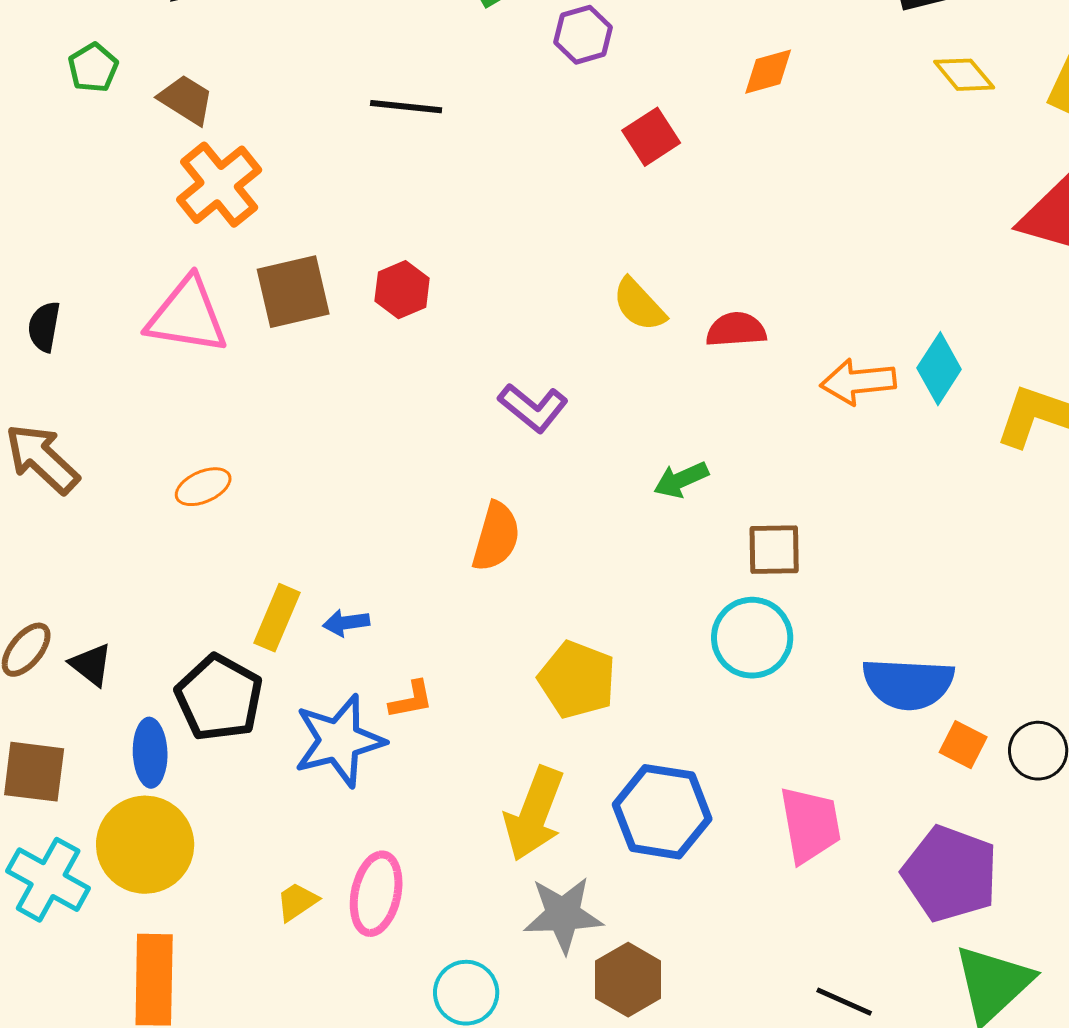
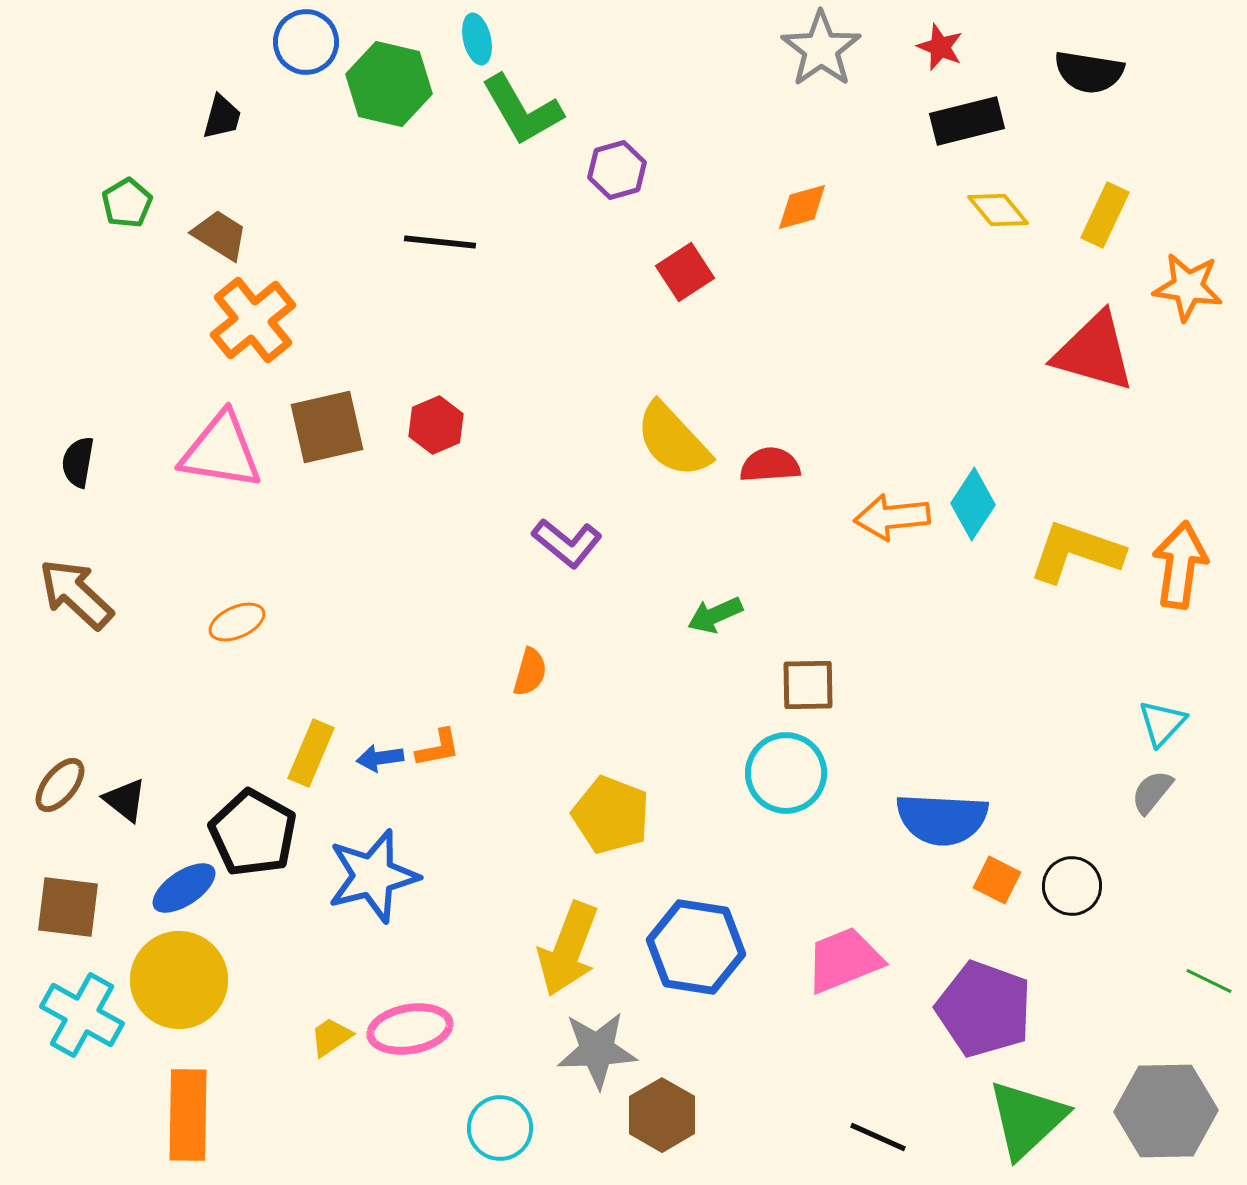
yellow semicircle: (639, 305) -> (673, 440), size x1.4
orange semicircle: (496, 537) -> (530, 672), size x0.7
orange L-shape: (411, 700) -> (438, 748), moved
blue ellipse: (150, 753) -> (184, 888), turned 58
pink trapezoid: (810, 825) -> (844, 960), turned -102
pink ellipse: (376, 894) -> (410, 1029), turned 68

